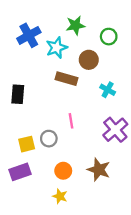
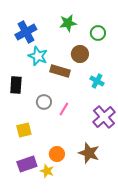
cyan star: (57, 48) -> (38, 56), moved, turned -30
pink line: (71, 121) -> (64, 109), turned 40
gray circle: (49, 139) -> (44, 102), moved
purple rectangle: (20, 172) -> (27, 164), moved
yellow star: (60, 196) -> (47, 171), moved

